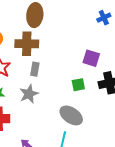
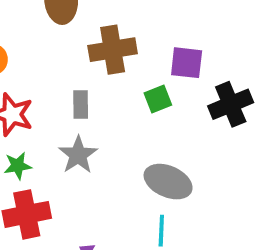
brown cross: (27, 44) -> (113, 50), moved
green square: (78, 85) -> (158, 99), moved

